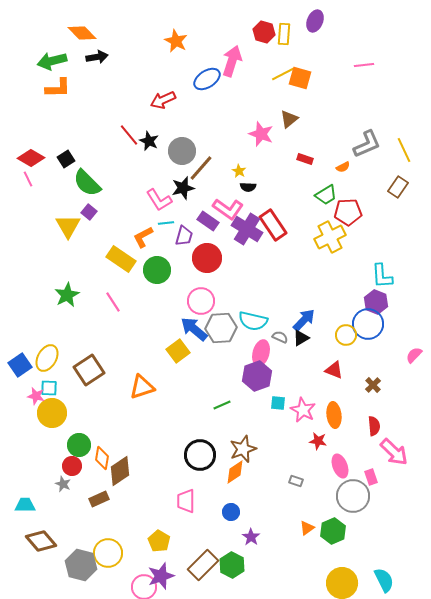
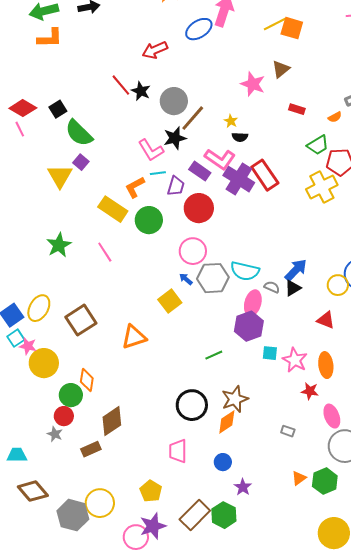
blue arrow: (194, 329) -> (186, 279), size x0.5
cyan square: (49, 388) -> (16, 338), moved, turned -36
orange diamond: (102, 458) -> (87, 380), moved

